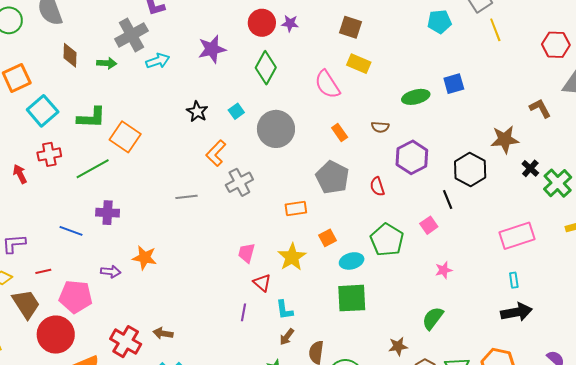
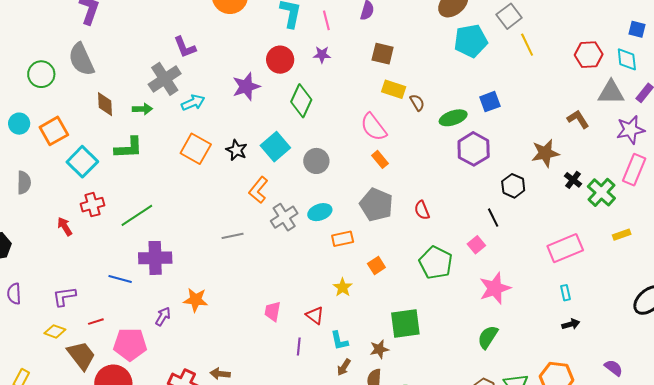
cyan pentagon: (439, 22) -> (471, 41), size x1.4
red circle: (262, 23) -> (280, 60), moved
pink semicircle: (327, 84) -> (374, 127), moved
cyan square: (236, 111) -> (275, 147), size x1.8
green L-shape: (91, 118) -> (129, 148), moved
brown semicircle: (380, 127) -> (417, 103), moved, turned -120
gray circle: (276, 129) -> (316, 161), size x0.7
orange square: (125, 137) -> (196, 149), moved
purple hexagon: (412, 157) -> (474, 149), moved
black hexagon: (470, 170) -> (513, 186), size x0.7
purple cross: (108, 213) -> (155, 258), size x1.4
pink trapezoid: (246, 253) -> (273, 311), moved
yellow star: (292, 257) -> (343, 287), size x0.7
cyan ellipse: (352, 261) -> (320, 212), moved
pink star: (444, 270) -> (495, 288), size x1.8
purple arrow: (111, 272) -> (163, 316), turned -60
black arrow: (517, 312) -> (571, 324), size x0.6
brown star: (398, 346) -> (379, 349), moved

